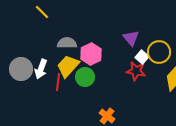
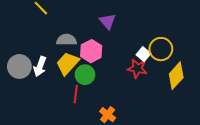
purple triangle: (131, 38) -> (108, 21), moved
red line: (58, 82) -> (76, 94), moved

